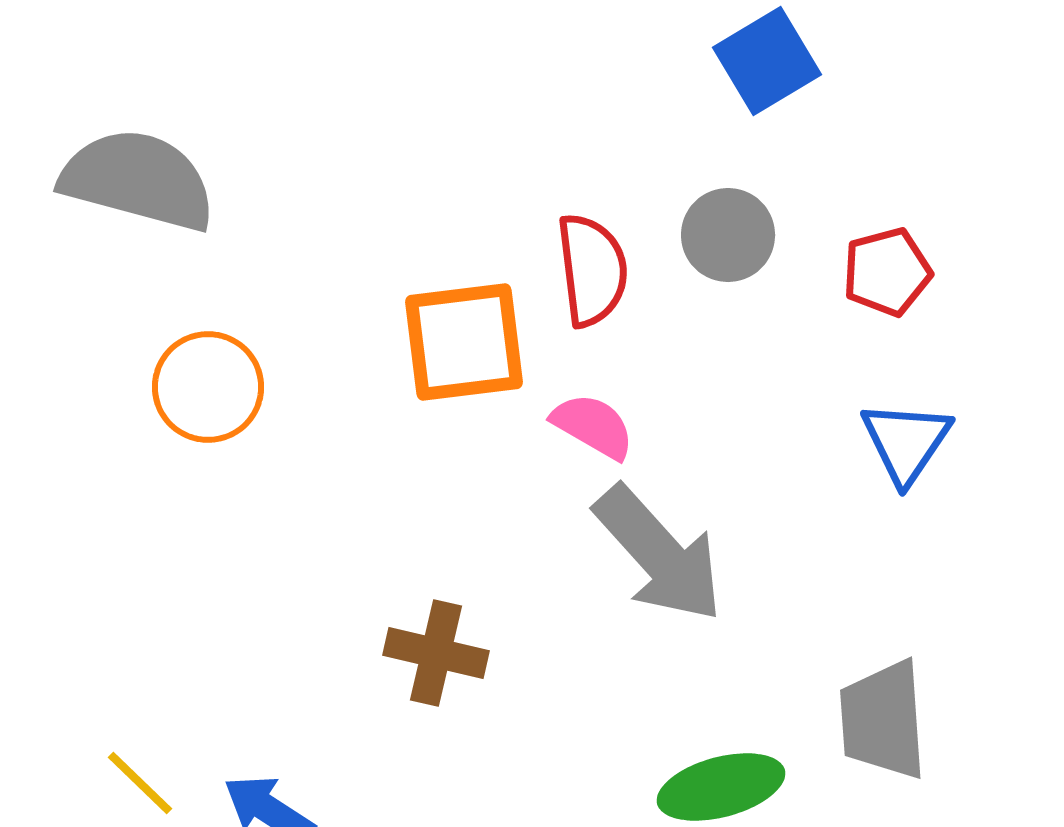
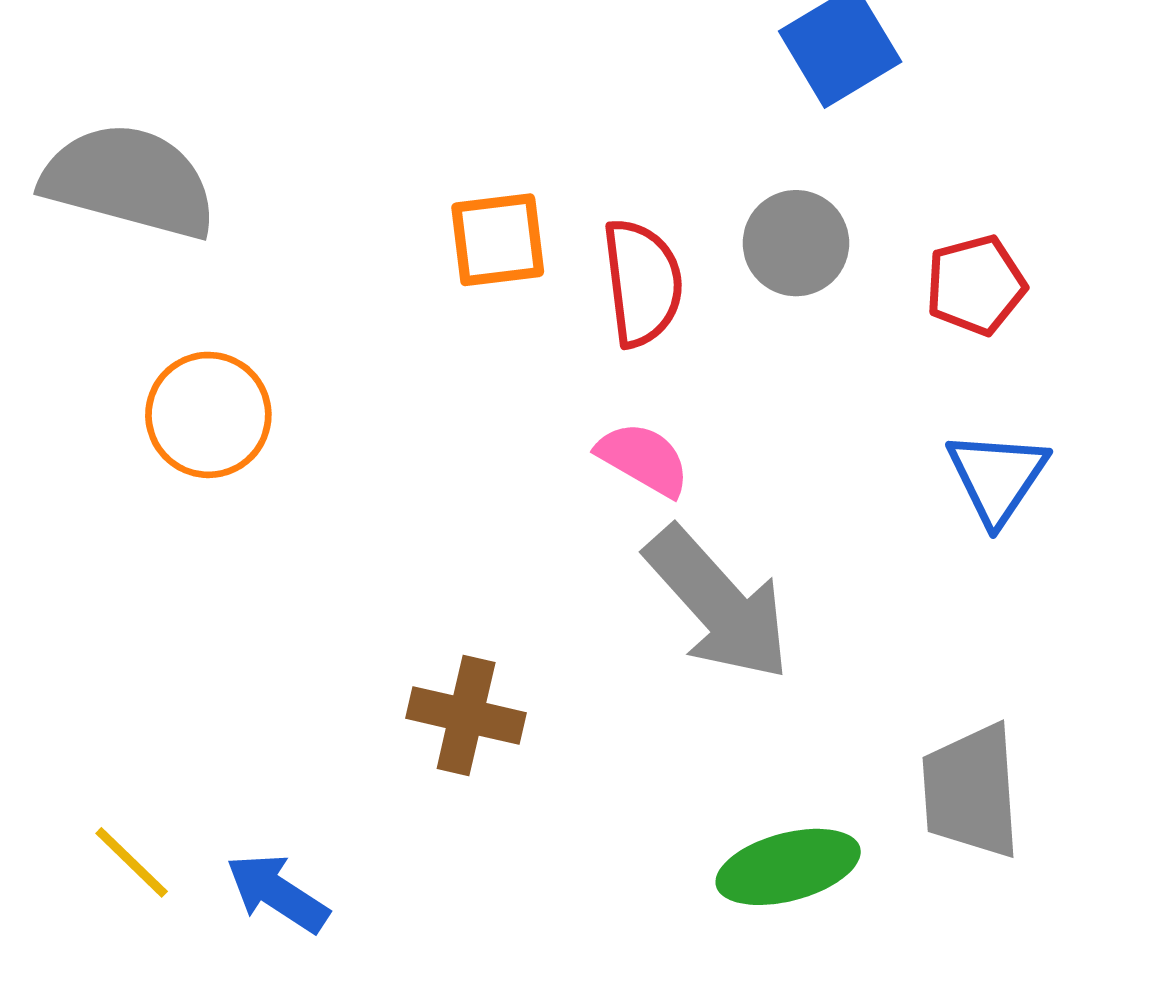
orange square: (464, 342) -> (498, 240), moved, size x0.7

